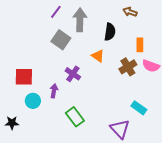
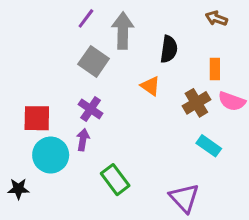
brown arrow: (130, 12) -> (216, 18), moved
purple cross: (73, 74) -> (91, 109), moved
cyan circle: (33, 101) -> (51, 155), size x1.5
cyan rectangle: (139, 108) -> (209, 146), moved

